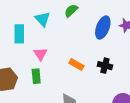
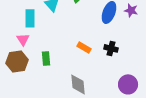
pink triangle: (40, 54) -> (23, 39), moved

